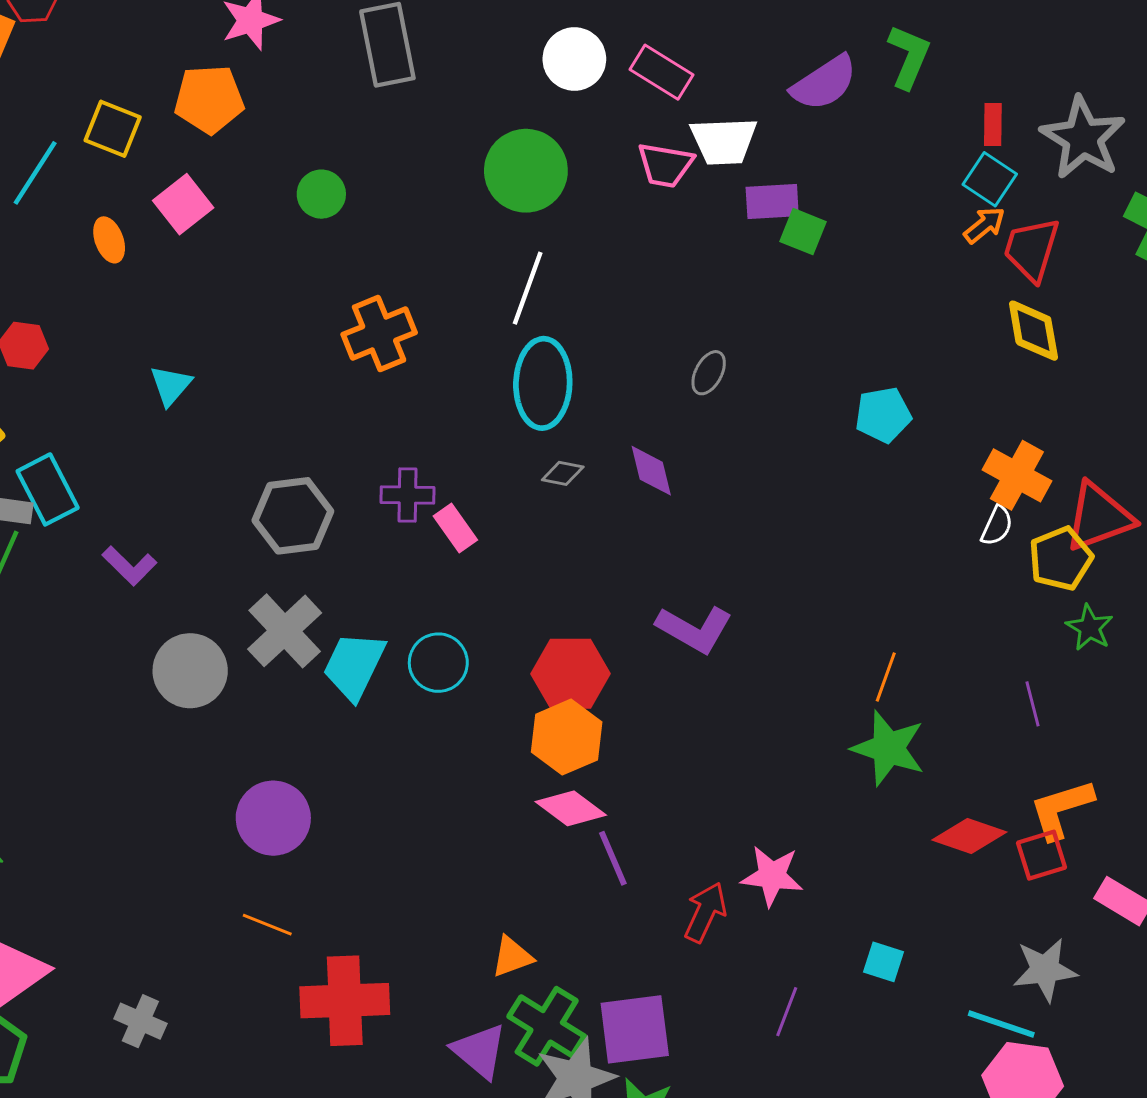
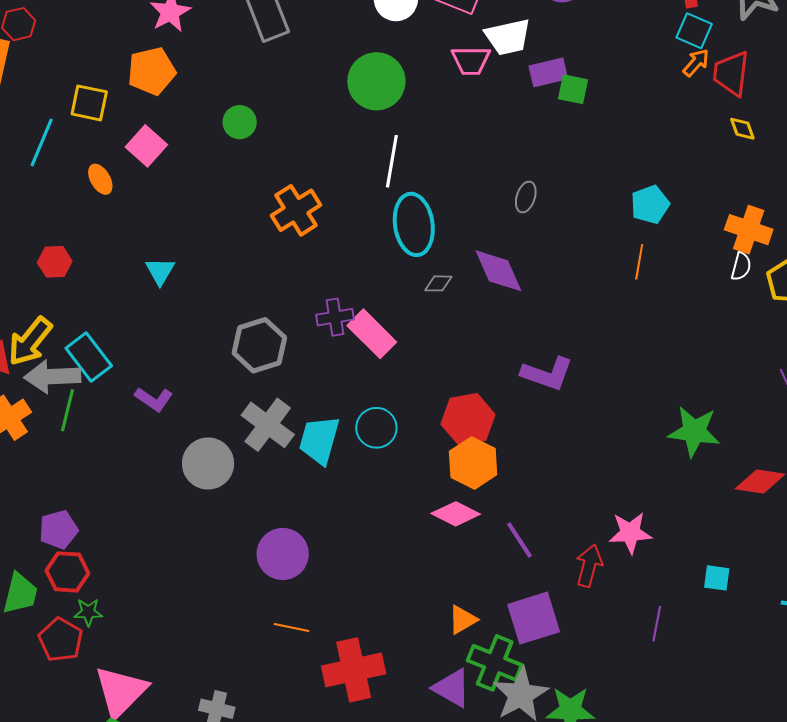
yellow diamond: (1033, 331) -> (742, 129), size x0.6
purple diamond: (651, 471) -> (498, 271), size x1.4
pink rectangle: (455, 528) -> (372, 334), size x1.5
orange line: (886, 677) -> (639, 262), moved
pink diamond: (571, 808) -> (456, 514), moved
purple square: (635, 1029) -> (534, 618), moved

